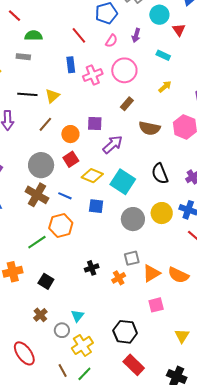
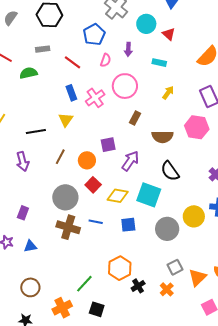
gray rectangle: (23, 57) -> (43, 49), moved
yellow triangle: (52, 96) -> (66, 120), moved
black semicircle: (160, 174) -> (170, 171), moved
orange hexagon: (61, 226) -> (120, 268), moved
green line: (37, 242) -> (84, 284), moved

